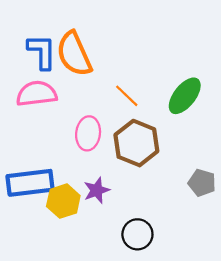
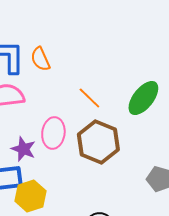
orange semicircle: (74, 54) -> (40, 59), size x0.6
purple star: (97, 190) -> (23, 149), moved, turned -30

